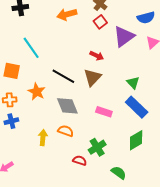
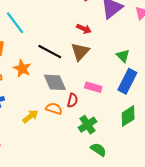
blue rectangle: (137, 107) -> (127, 81), turned 75
yellow arrow: (43, 138) -> (30, 116), turned 49
red semicircle: (80, 160) -> (72, 100), moved, turned 88
green semicircle: (119, 173) -> (98, 150), moved

